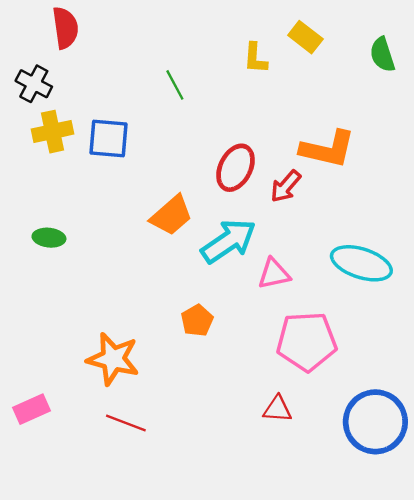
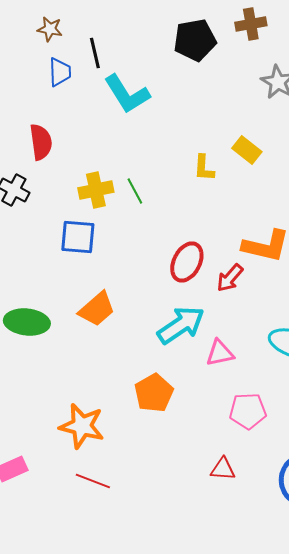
yellow cross: (52, 132) -> (96, 190), moved
orange trapezoid: (171, 215) -> (97, 309), moved
green ellipse: (49, 238) -> (27, 322), size x1.6
orange pentagon: (197, 320) -> (154, 393), size x1.4
pink pentagon: (307, 341) -> (248, 411), size x0.7

